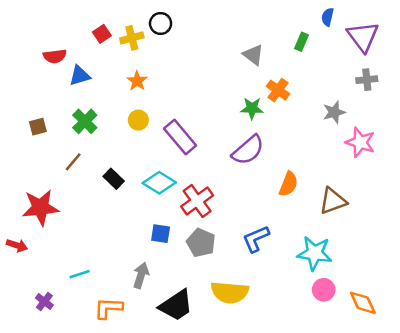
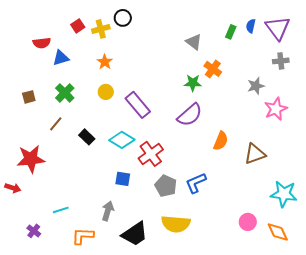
blue semicircle: (328, 17) -> (251, 26), moved
pink star: (360, 142) -> (276, 109), turned 30
gray pentagon: (201, 243) -> (166, 186), moved
cyan star: (315, 253) -> (284, 194), moved

